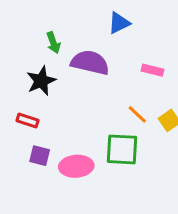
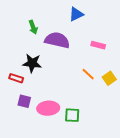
black star: (41, 81) -> (32, 63), moved, turned 30
green square: (122, 149) -> (72, 115), moved, size x0.7

